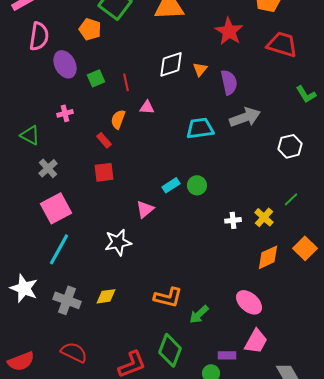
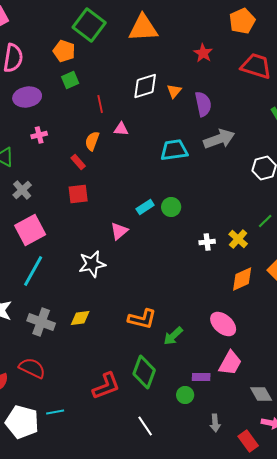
red star: (229, 31) -> (203, 53), size x0.7
purple ellipse: (65, 64) -> (27, 97), moved, turned -72
green square: (96, 78) -> (70, 80), moved
red semicircle: (74, 352) -> (32, 368), moved

